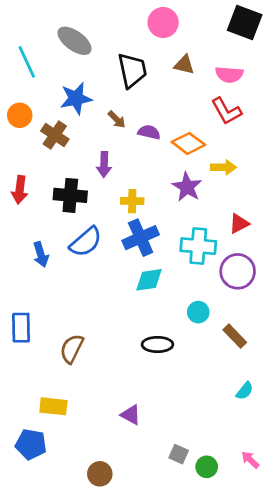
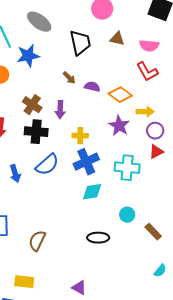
blue star: (76, 98) -> (28, 56), moved
brown cross: (55, 135) -> (32, 105), moved
purple circle: (238, 271) -> (155, 131), moved, size x0.7

